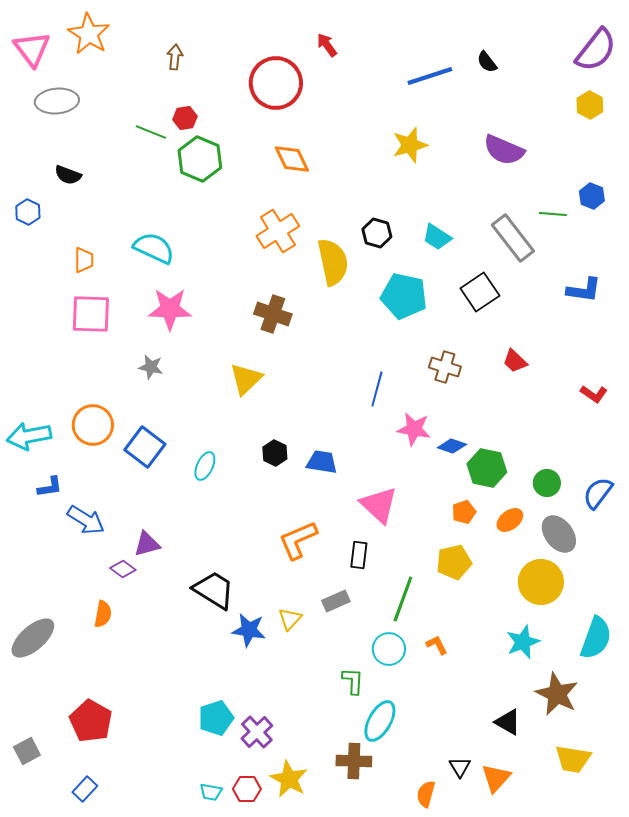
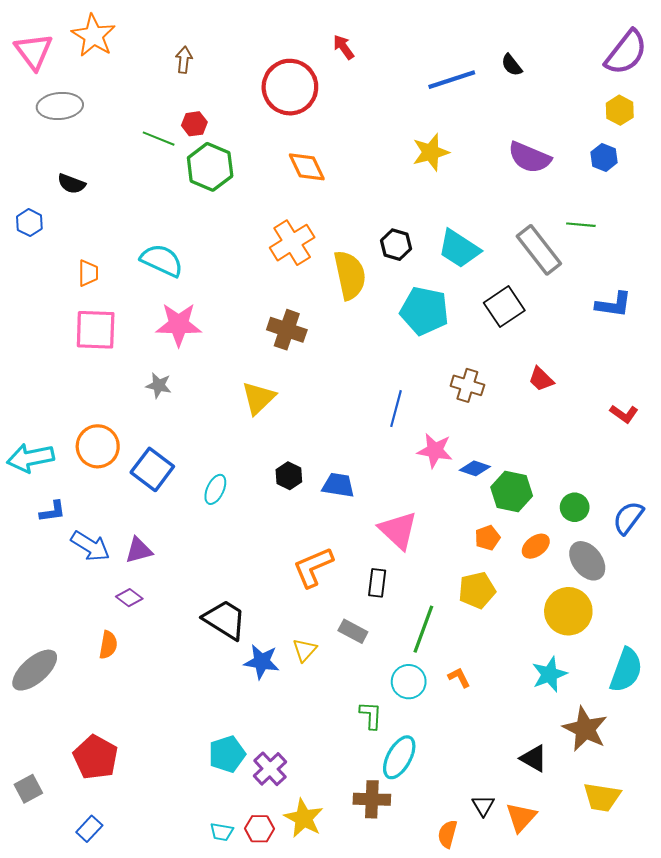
blue hexagon: (592, 196) -> (604, 157), moved
cyan trapezoid: (437, 237) -> (459, 249), size x1.4
purple triangle: (147, 544) -> (139, 550), moved
gray rectangle: (336, 601) -> (353, 631), turned 52

